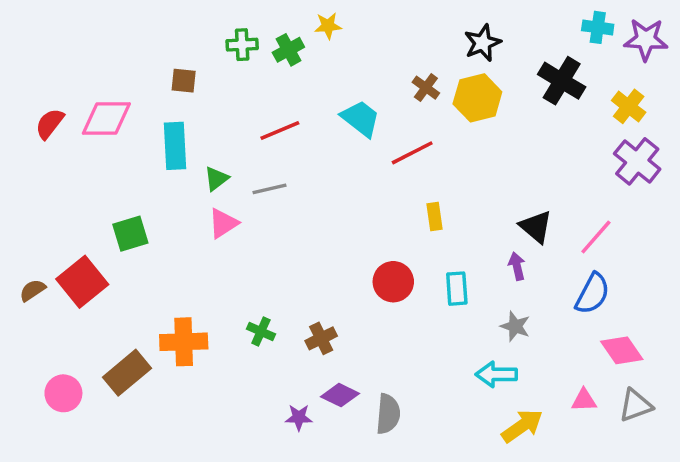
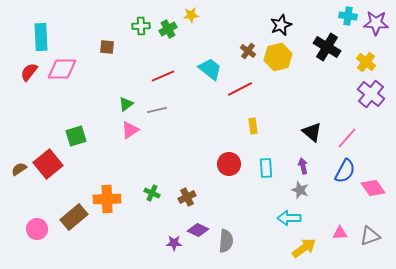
cyan rectangle: (175, 146) -> (41, 37), moved
purple arrow: (517, 266) -> (303, 166), moved
pink diamond: (622, 350) -> (373, 188), moved

